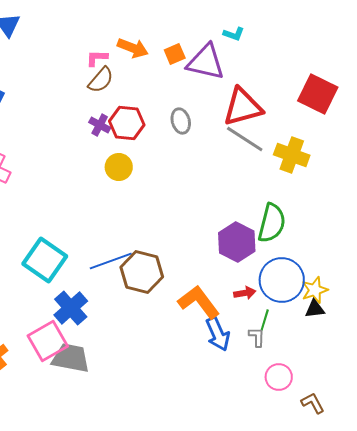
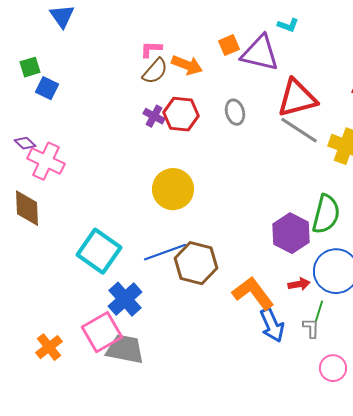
orange arrow: (133, 48) -> (187, 65), moved
yellow circle: (119, 167) -> (173, 189), moved, size x1.5

